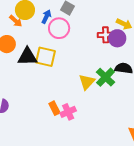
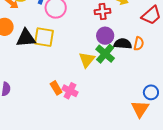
purple circle: (117, 38) -> (105, 36), moved
pink cross: (68, 112) -> (70, 91), turned -35

